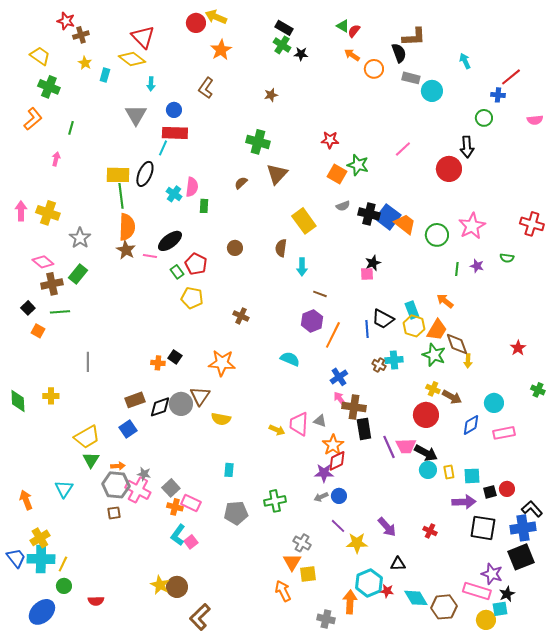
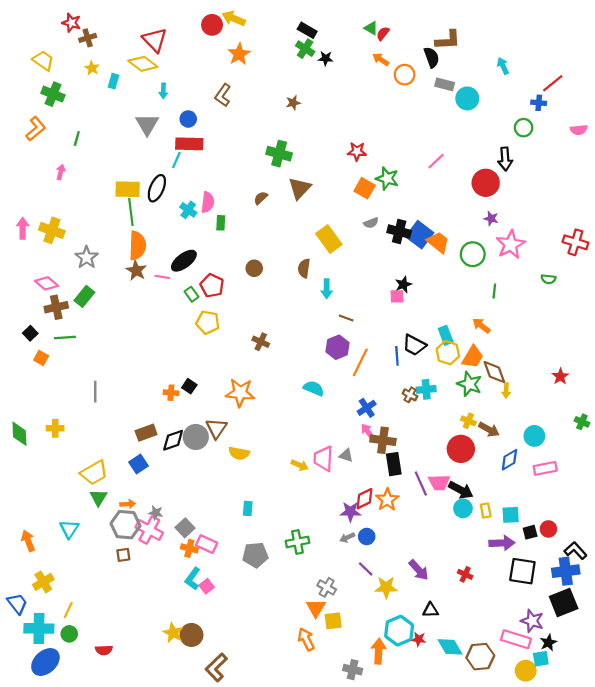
purple star: (477, 266) -> (491, 218), moved
orange star: (333, 445) -> (387, 500), moved
cyan cross: (41, 559) -> (39, 628), moved

